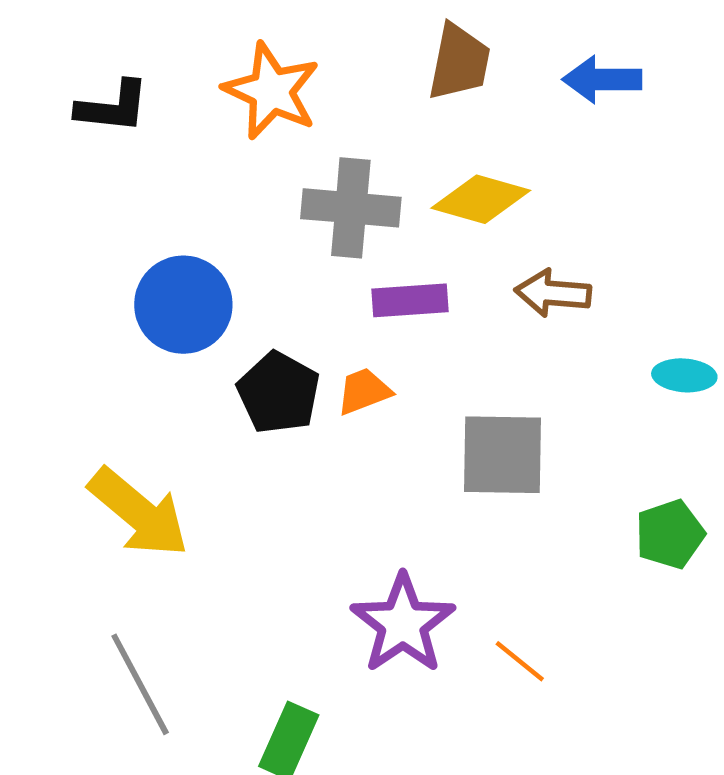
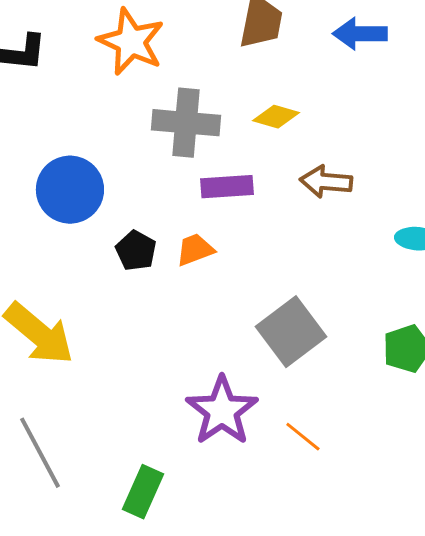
yellow diamond: (481, 199) -> (276, 117), size x0.7
black pentagon: (279, 393) -> (136, 251), size x0.7
gray square: (502, 455) -> (291, 332), moved, turned -38

